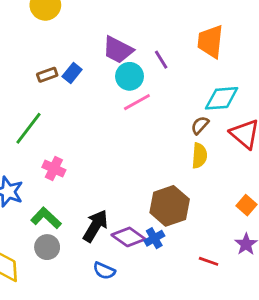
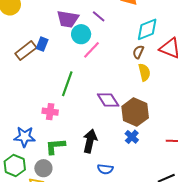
brown rectangle: (47, 75) -> (26, 51), size x1.5
green line: (28, 128) -> (67, 84), moved
green L-shape: (46, 218) -> (55, 146), turned -30
purple diamond: (128, 237) -> (108, 100), moved, turned 40
gray circle: (47, 247) -> (43, 168), moved

